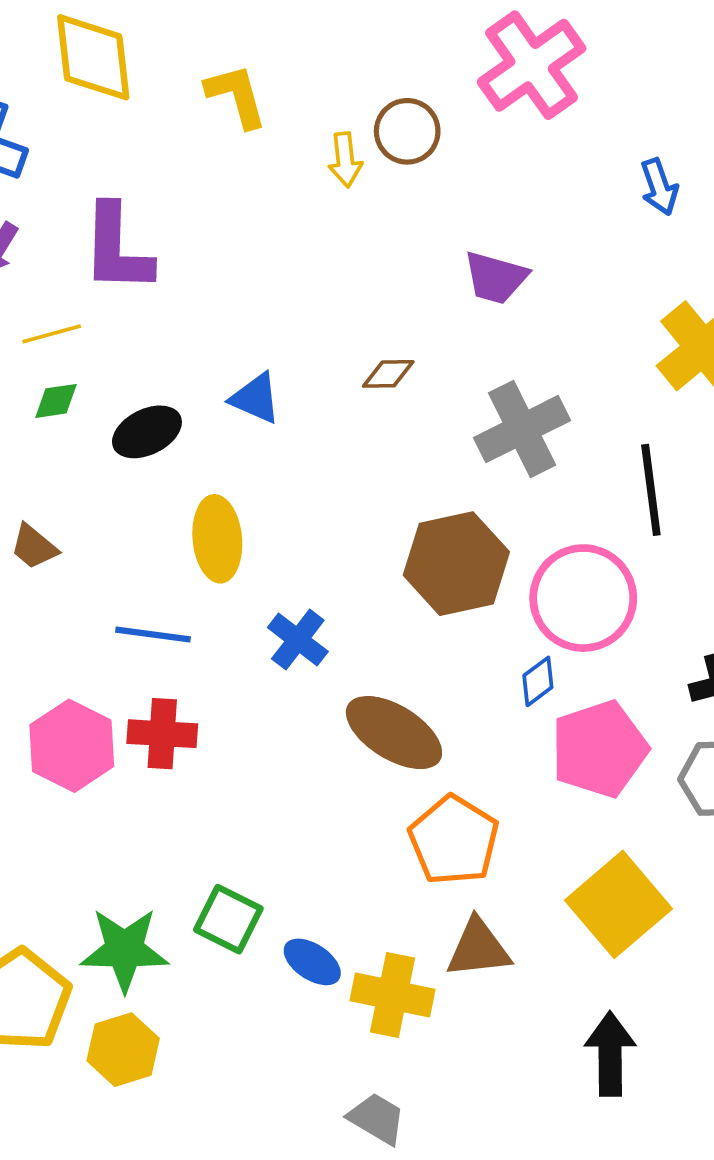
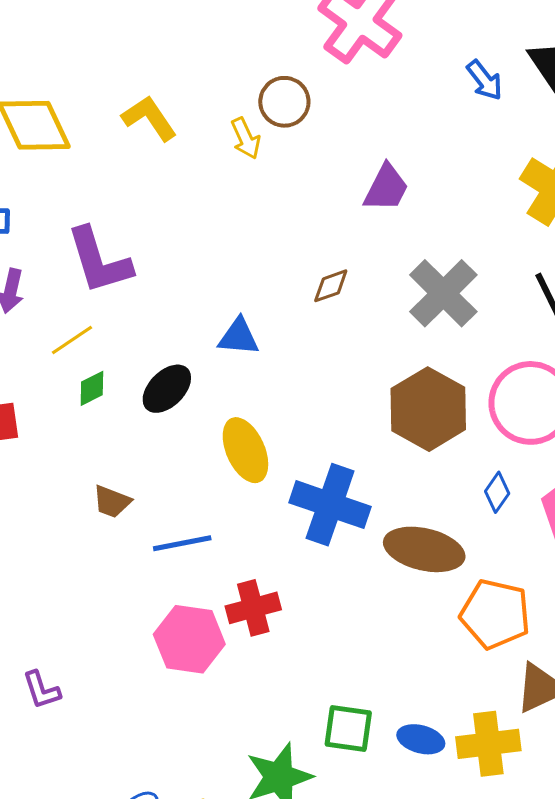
purple trapezoid: (496, 278) -> (386, 188), turned -60
blue line: (153, 635) -> (182, 543), moved
blue cross: (298, 640) -> (330, 505), size x1.6
blue diamond: (538, 681) -> (497, 492), moved

